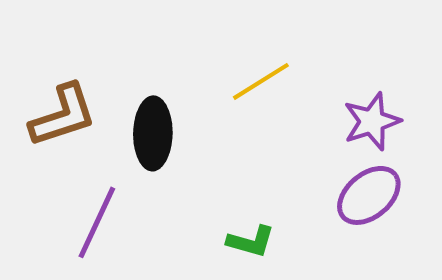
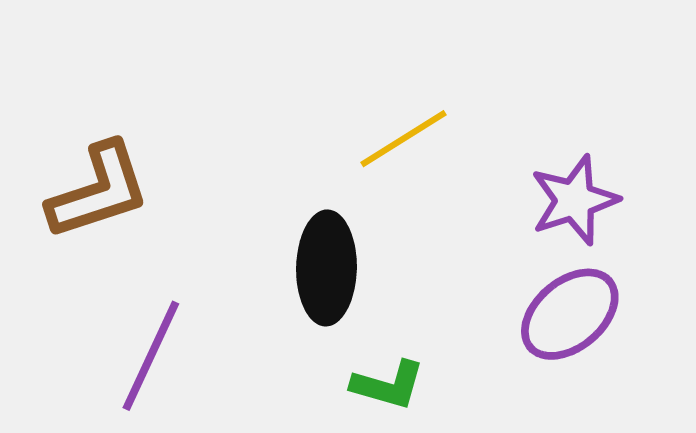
black ellipse: (153, 133) -> (326, 268), moved

